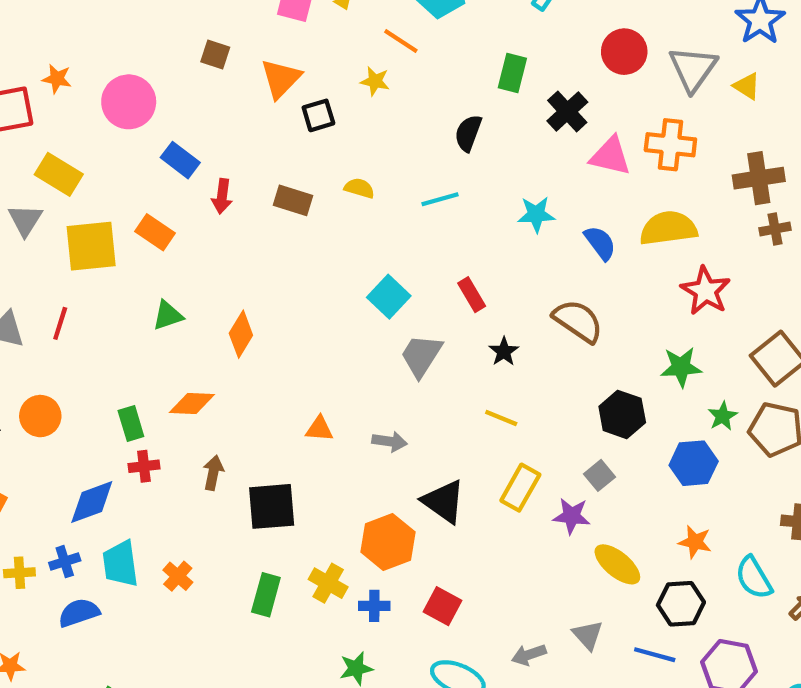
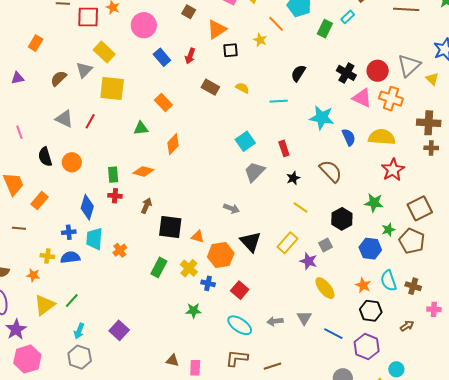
red circle: (624, 52) -> (378, 71), moved
green rectangle: (512, 73) -> (325, 29), moved
black cross: (567, 111) -> (346, 73), turned -30
red arrow: (222, 196) -> (190, 56), moved
cyan star: (536, 214) -> (322, 118), size x1.4
orange rectangle: (155, 232) -> (163, 102), moved
yellow line: (501, 418) -> (301, 208), moved
orange triangle: (319, 429) -> (198, 237), moved
blue diamond: (92, 502) -> (87, 207), turned -65
yellow cross: (19, 573) -> (47, 256), moved
cyan semicircle: (754, 578) -> (388, 281), moved
black hexagon: (681, 604) -> (371, 311), moved

